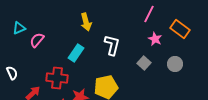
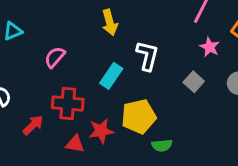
pink semicircle: (37, 40) -> (55, 57), moved
cyan rectangle: (76, 53) -> (111, 76), moved

